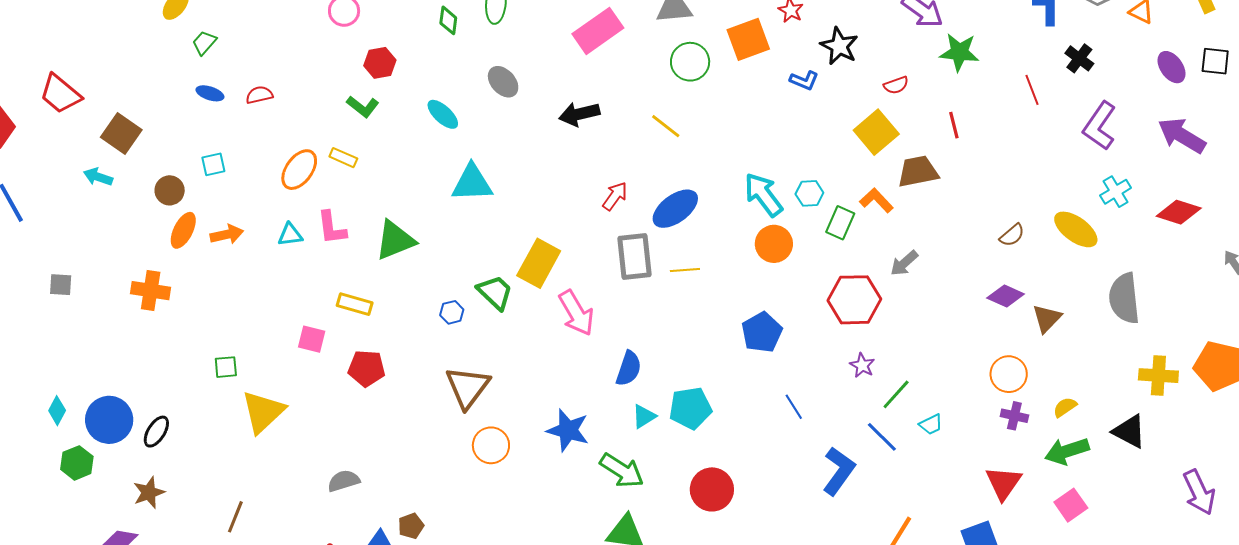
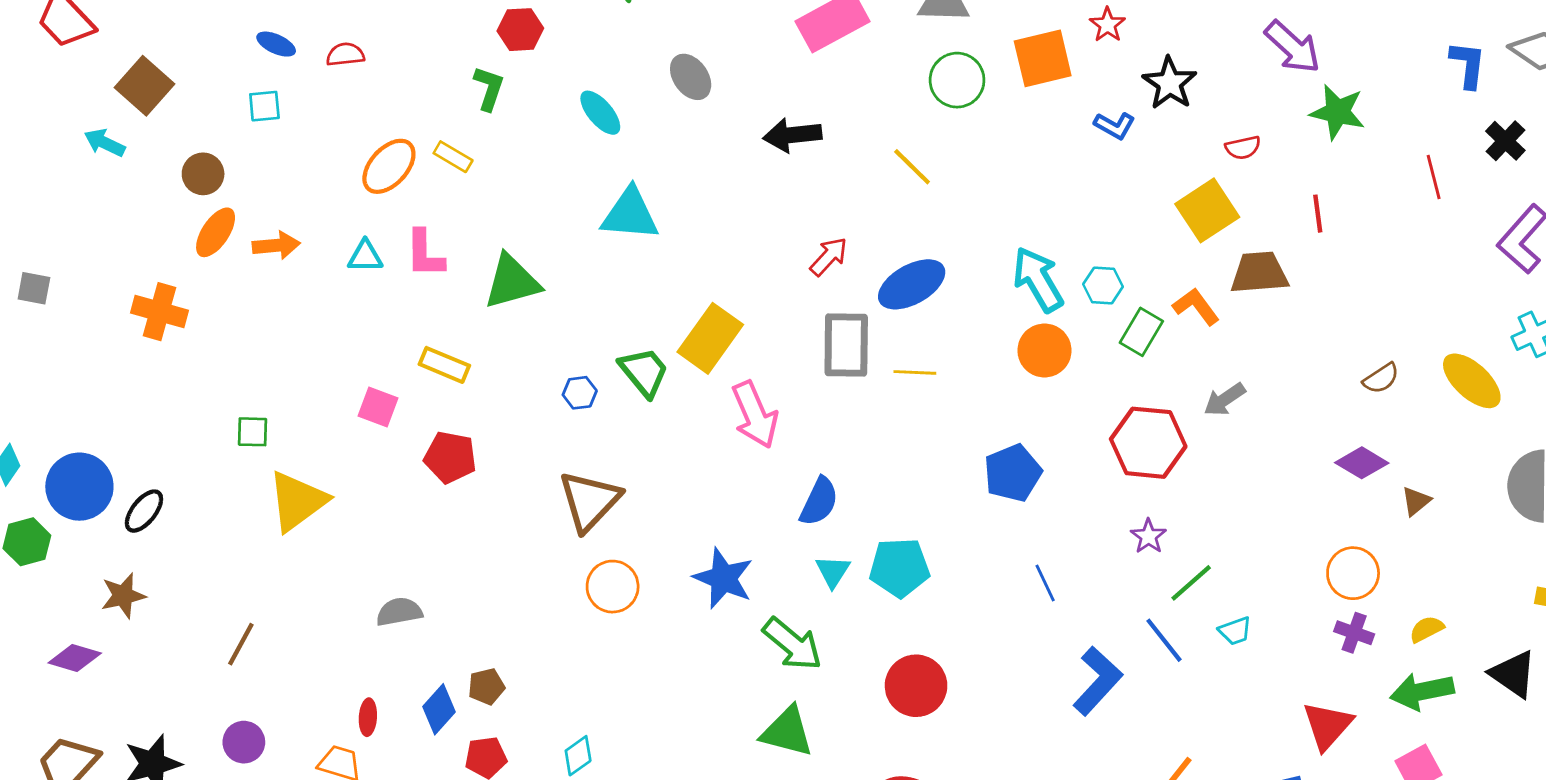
green L-shape: (363, 107) -> (489, 88), turned -116
cyan square: (213, 164) -> (264, 106), moved
brown triangle: (1047, 318) -> (1416, 501), size x0.7
cyan triangle: (644, 416) -> (833, 571), turned -32

